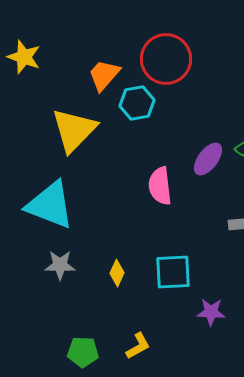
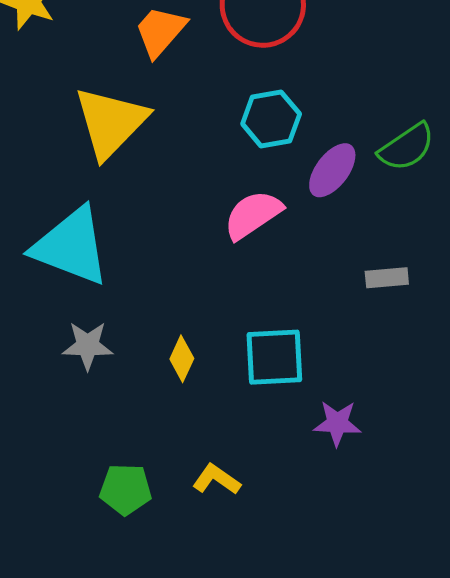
cyan hexagon: (137, 103) -> (271, 119), moved
pink semicircle: (160, 186) -> (253, 215), turned 63
yellow L-shape: (138, 346) -> (217, 479), turned -116

